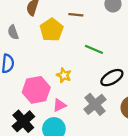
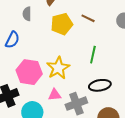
green line: (94, 49) -> (93, 55), turned 60
yellow star: (64, 75) -> (58, 68), size x1.6
pink triangle: (59, 105) -> (55, 95), moved

